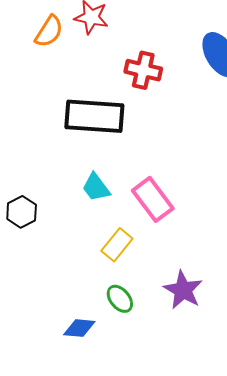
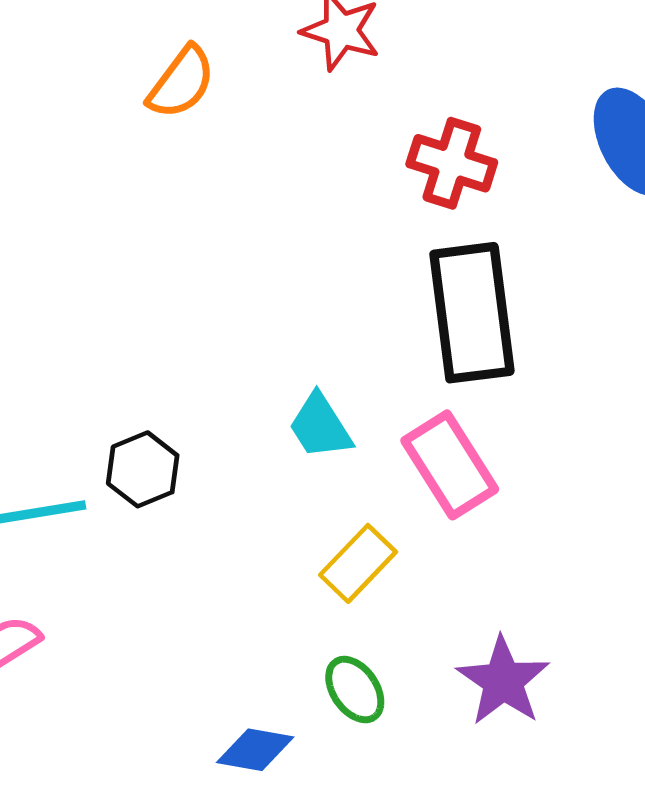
orange semicircle: (49, 31) -> (181, 82), moved
black rectangle: (94, 116) -> (472, 313), moved, turned 74

